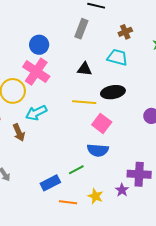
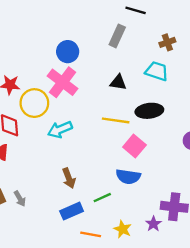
brown arrow: (19, 132) -> (69, 178), moved

